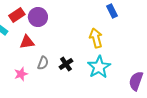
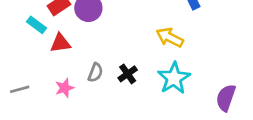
yellow arrow: (96, 38) -> (170, 37), turned -48
red triangle: (27, 42) -> (60, 43), moved

